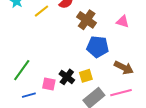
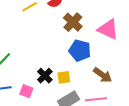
pink triangle: (123, 22) -> (108, 29), size x1.6
pink square: (49, 84) -> (26, 91), moved

